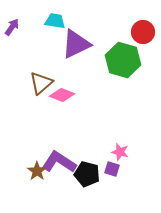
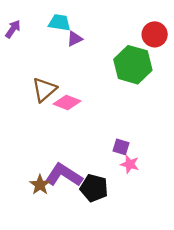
purple triangle: (76, 44) -> (75, 39), moved, size x0.5
purple square: (112, 169) -> (121, 147), moved

